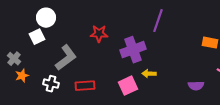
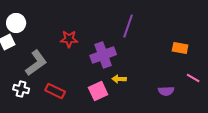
red rectangle: (85, 86) -> (55, 91), turned 30

